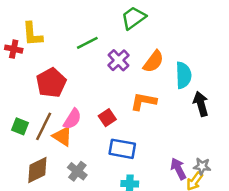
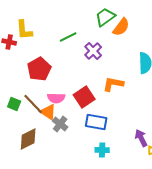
orange semicircle: (153, 62) -> (121, 27), moved
red square: (107, 118) -> (84, 97), size x1.5
pink semicircle: (72, 119) -> (56, 98), turned 60
brown line: (44, 126) -> (33, 104), turned -70
gray cross: (77, 171) -> (60, 124), moved

